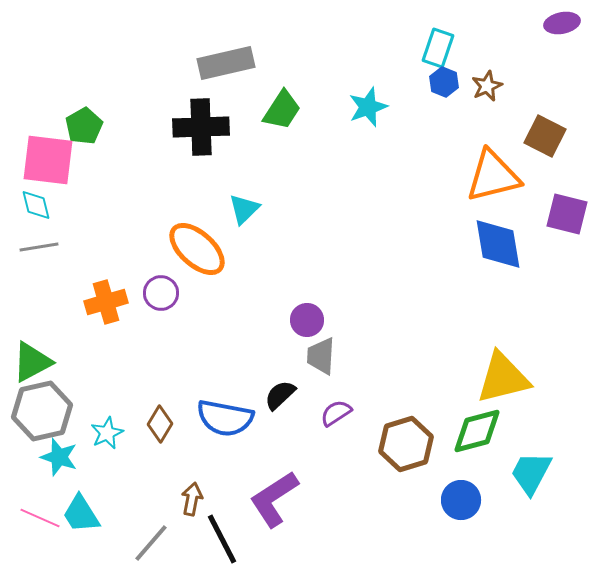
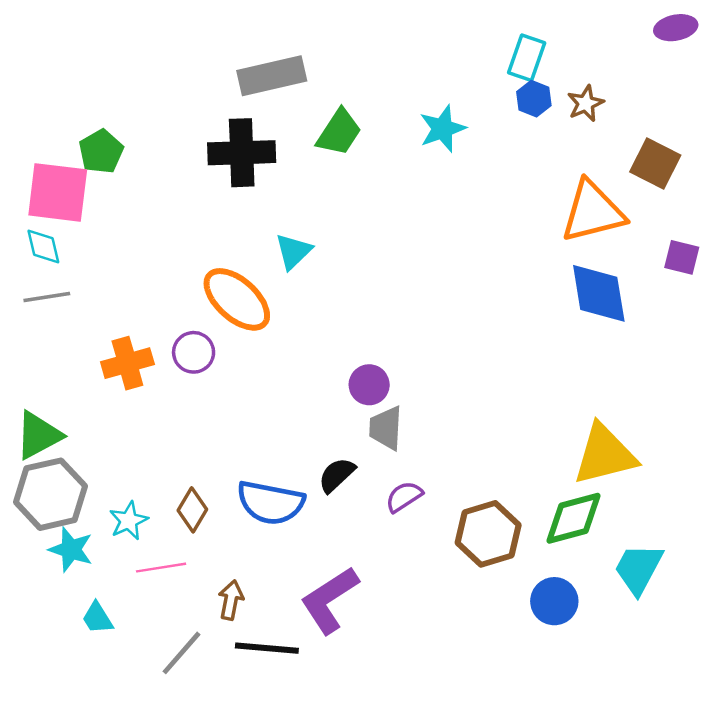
purple square: (567, 214) -> (682, 257), size x0.7
cyan trapezoid: (81, 514) -> (97, 618), size x0.7
pink line: (40, 518) -> (161, 568), moved, turned -33
black line: (222, 539) -> (267, 648), turned -58

